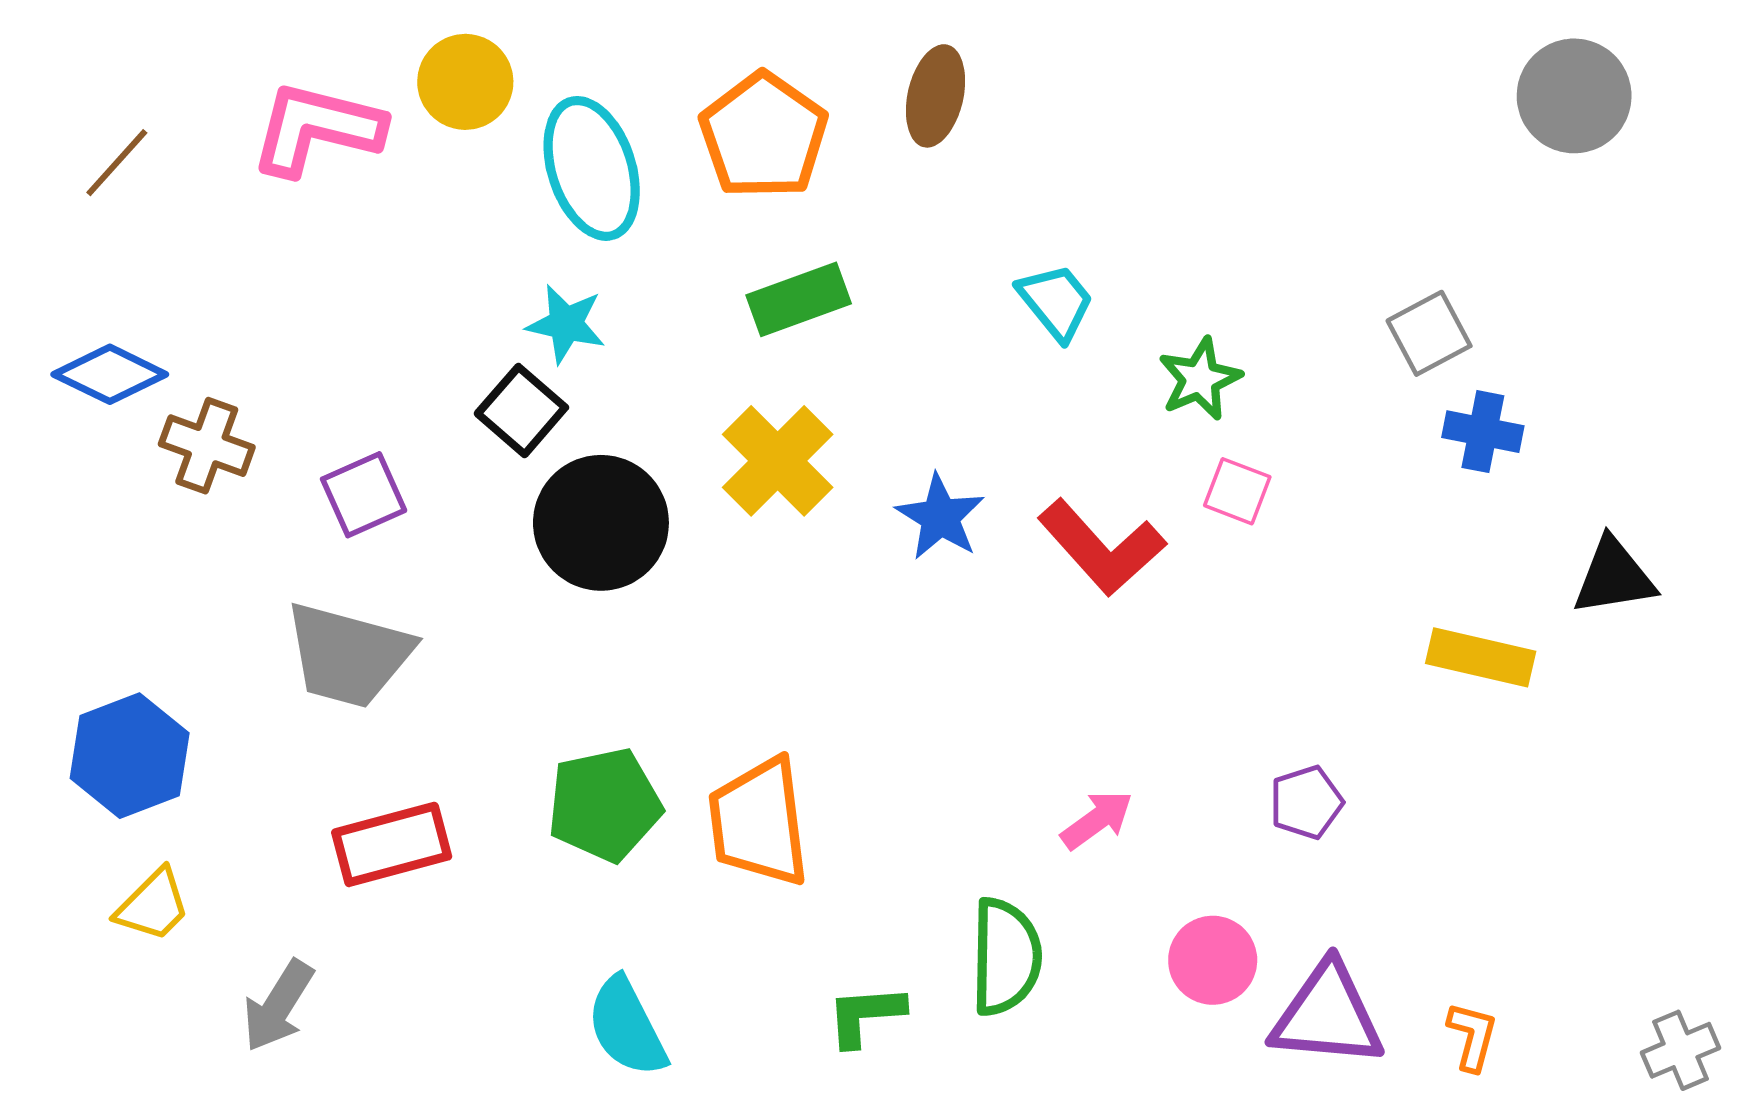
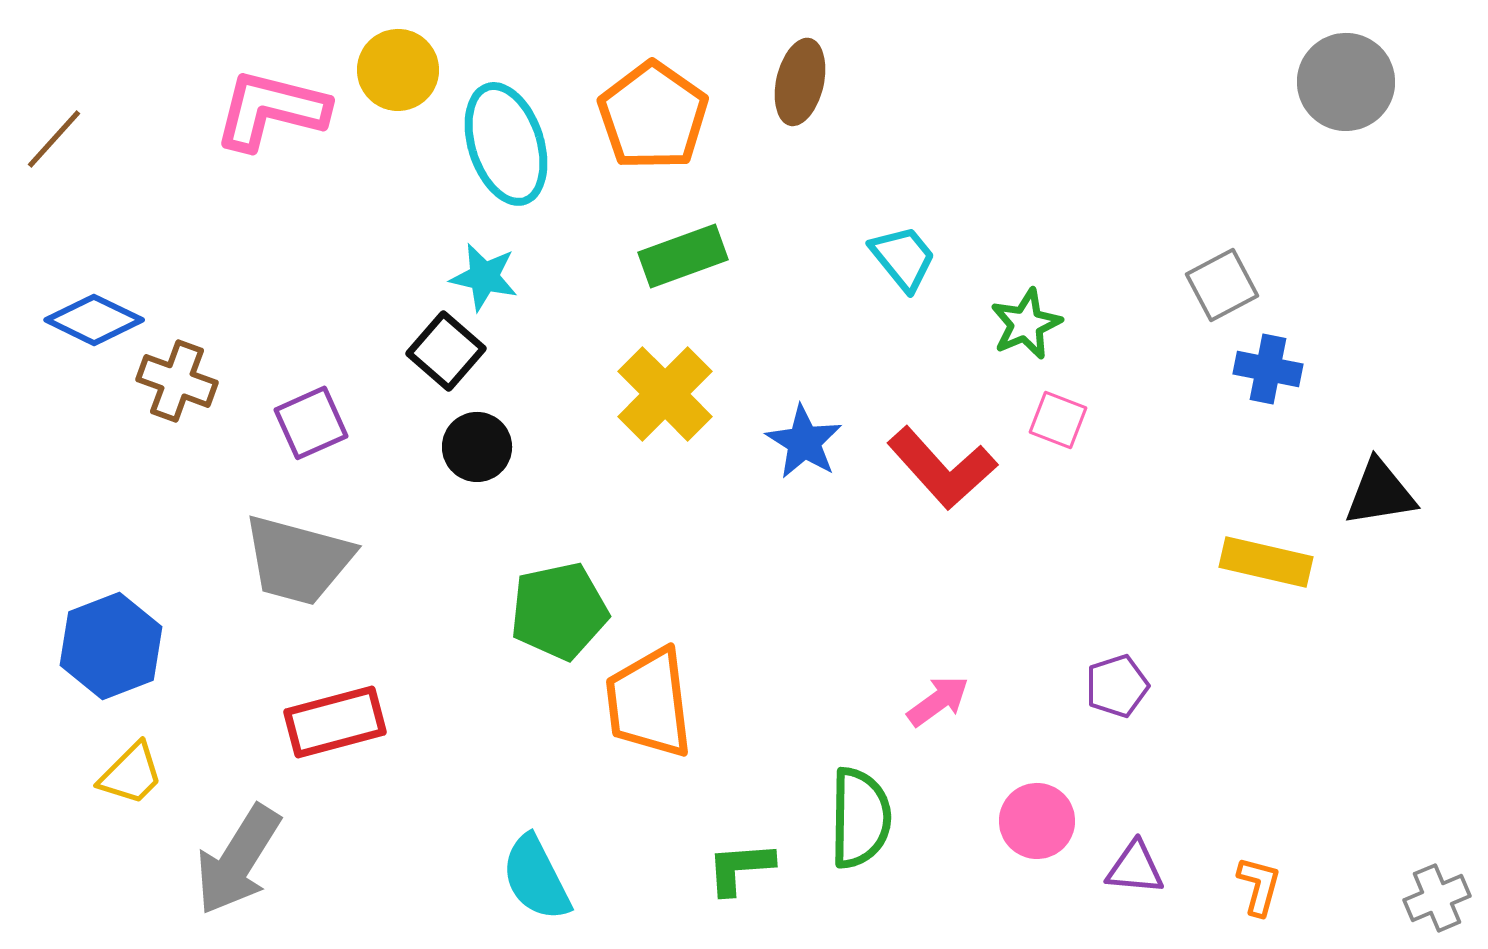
brown line: (117, 163) -> (54, 139), moved
black circle: (601, 523) -> (477, 447), moved, size x0.6
green pentagon: (605, 805) -> (559, 611), moved
gray arrow: (278, 1006) -> (238, 860), size x1.4
purple triangle: (1327, 1015) -> (1135, 868), size x0.6

